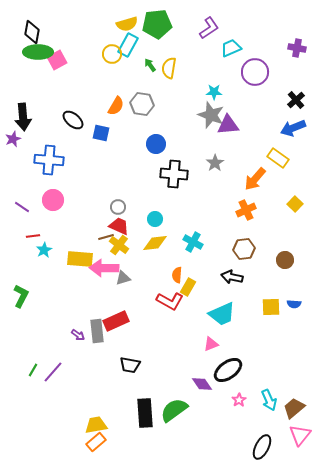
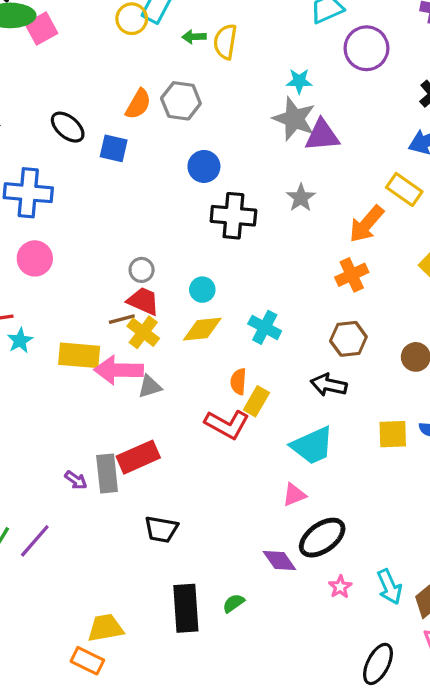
green arrow: (150, 65) -> (194, 37), turned -56
green semicircle: (174, 410) -> (233, 603), size x0.5
orange rectangle: (96, 442) -> (87, 661), moved, turned 66

